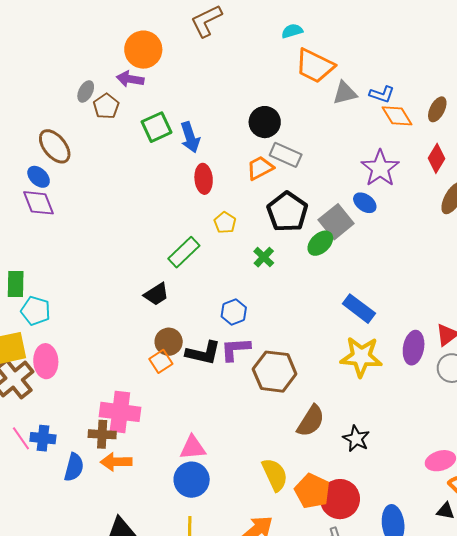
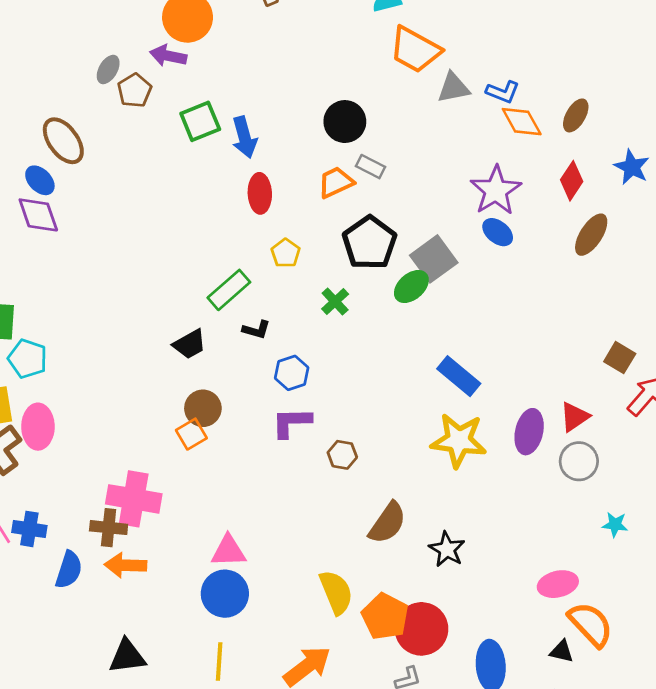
gray rectangle: (286, 155) -> (371, 167), size x0.7
blue ellipse: (365, 203) -> (498, 232), moved
black L-shape: (203, 353) -> (256, 330), moved, size x0.6
brown hexagon: (275, 372) -> (342, 455), size x0.5

